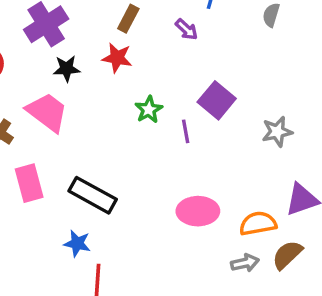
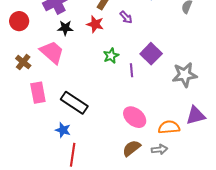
purple arrow: (186, 29) -> (126, 17), moved
gray star: (277, 132) -> (185, 75), size x1.4
pink ellipse: (198, 211) -> (135, 117), turned 35
brown semicircle: (287, 255) -> (131, 148), moved

